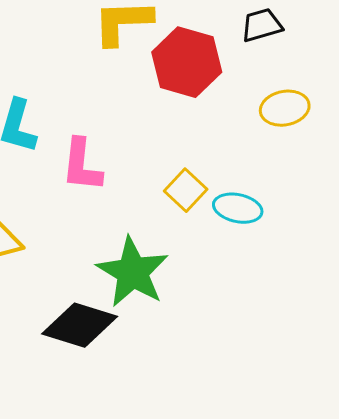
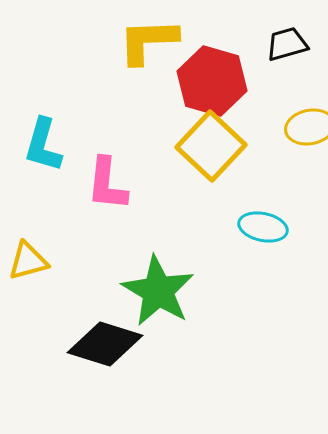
yellow square: (186, 190) -> (211, 146), moved, size x1.6

